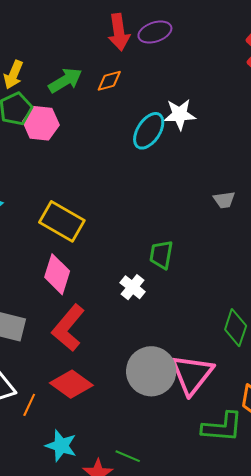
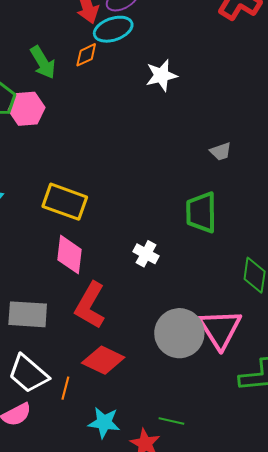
green arrow: (65, 80) -> (43, 62), turned 100
cyan ellipse: (149, 131) -> (113, 29), moved, turned 48
green trapezoid: (161, 255) -> (201, 212), moved, size x1.4

